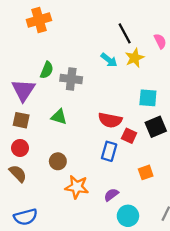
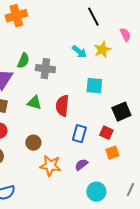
black line: (125, 33) -> (93, 17), moved
cyan square: (148, 98) -> (94, 86), moved
red semicircle: (110, 120) -> (62, 106), moved, turned 85
red square: (129, 136) -> (106, 133), moved
purple semicircle: (111, 195) -> (81, 165), moved

